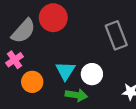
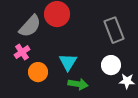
white circle: (92, 74) -> (111, 65), moved

